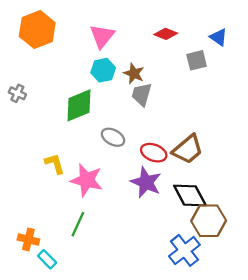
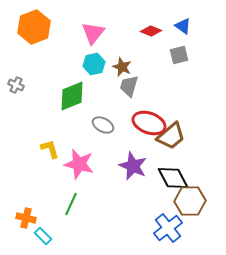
blue triangle: (219, 37) -> (183, 26), moved
red ellipse: (154, 153) -> (149, 123), moved, size x1.4

